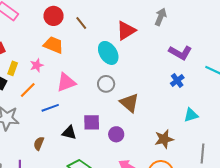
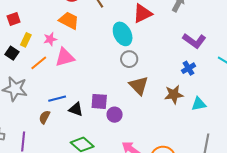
pink triangle: (66, 82) -> (65, 57), moved
gray circle: (106, 84) -> (129, 59), moved
blue line: (50, 108) -> (57, 99), moved
purple circle: (116, 134) -> (115, 115), moved
brown star: (164, 139) -> (174, 94), moved

